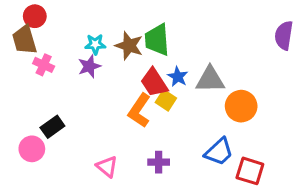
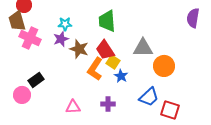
brown star: (129, 46) -> (79, 49), moved
pink cross: (44, 65) -> (30, 38), size x1.5
blue star: (178, 77) -> (121, 76), moved
pink triangle: (107, 167) -> (73, 107), turned -42

